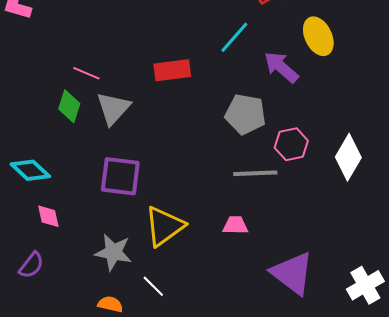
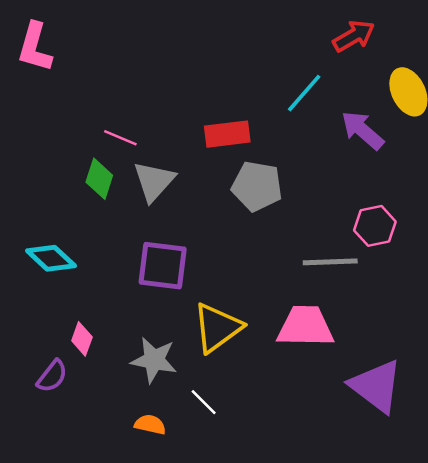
gray pentagon: (245, 114) -> (257, 186), moved
pink diamond: (48, 216) -> (82, 339), moved, turned 32
pink trapezoid: (235, 225) -> (305, 326), size x1.8

